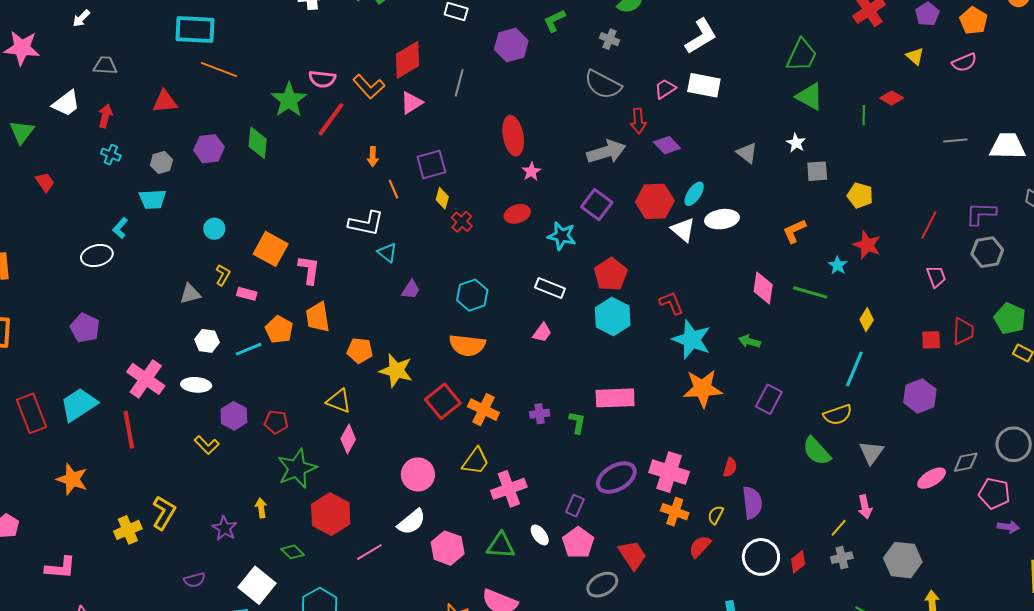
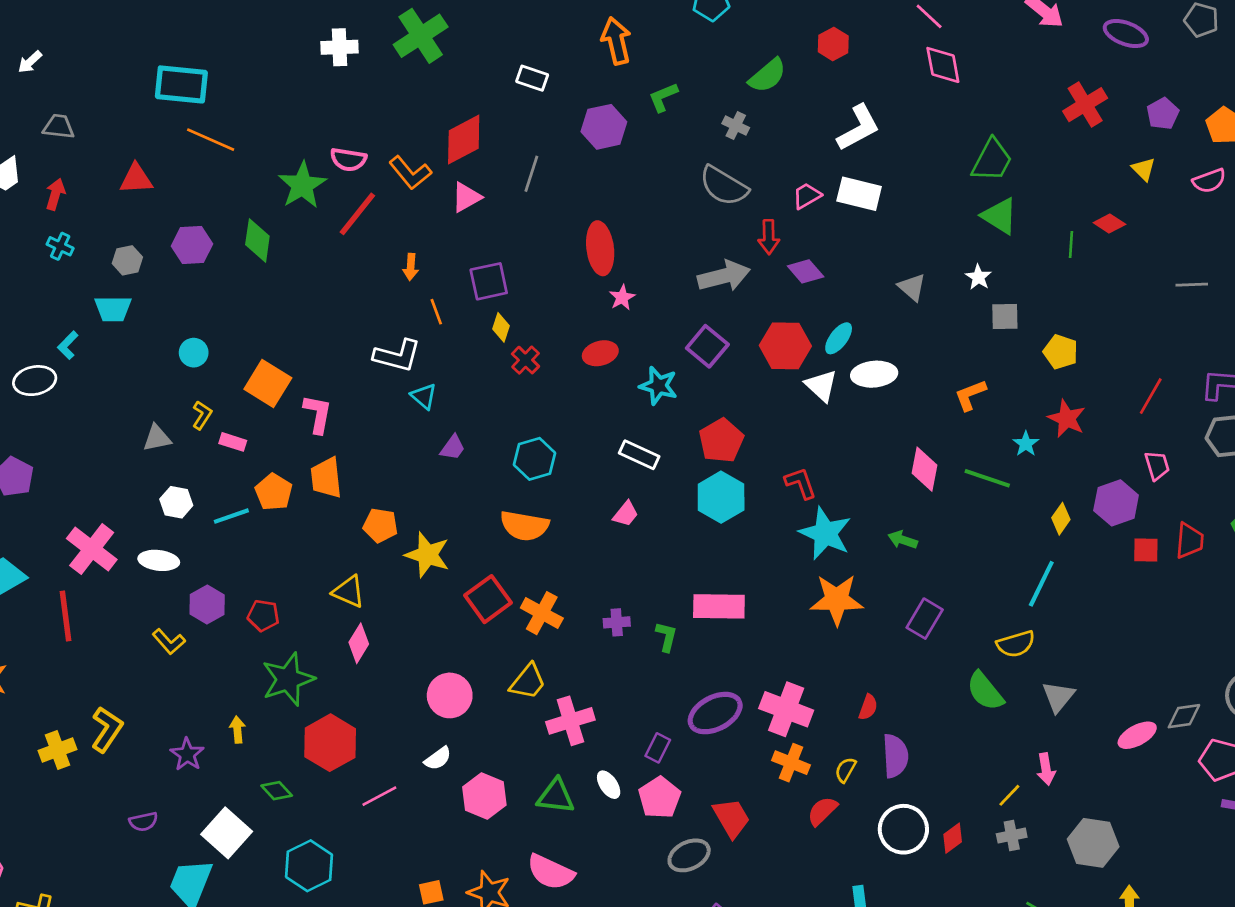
purple hexagon: (920, 396) -> (1116, 503), moved
white semicircle: (412, 522) -> (438, 758), size x0.7

